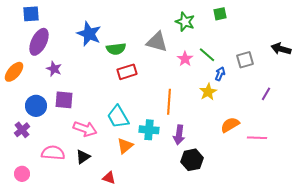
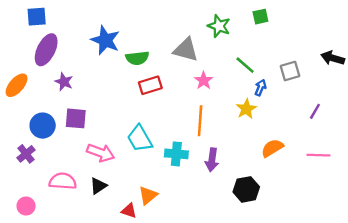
pink star: (185, 59) -> (204, 81), moved
pink line: (257, 138) -> (318, 155), moved
orange triangle: (125, 146) -> (148, 195), moved
black hexagon: (192, 160) -> (246, 189), moved

